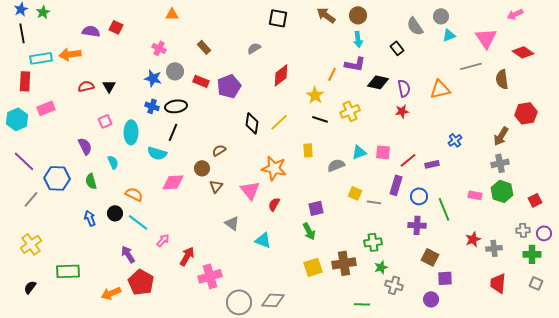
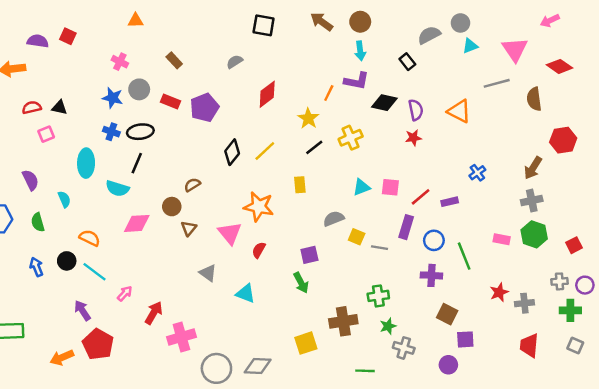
gray semicircle: (415, 26) -> (429, 35), turned 96
black triangle: (109, 86) -> (59, 108), turned -48
orange triangle: (440, 89) -> (459, 111), turned 40
black line: (320, 119) -> (314, 147), turned -56
pink square: (105, 121) -> (46, 134), moved
black diamond: (252, 123) -> (232, 152), turned 30
gray semicircle: (336, 165) -> (334, 219), moved
yellow square: (313, 267) -> (306, 343), moved

